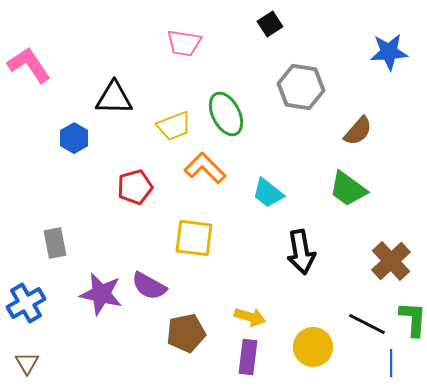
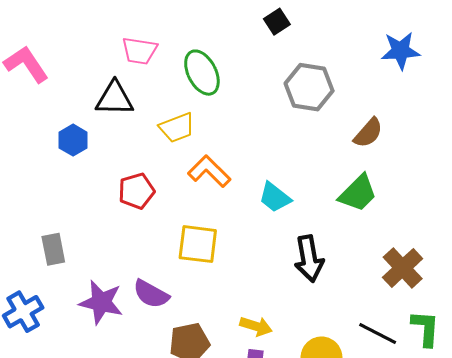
pink trapezoid: (184, 43) -> (140, 51), moved
green ellipse: (226, 114) -> (202, 73), moved
green trapezoid: (348, 189) -> (358, 193), turned -81

